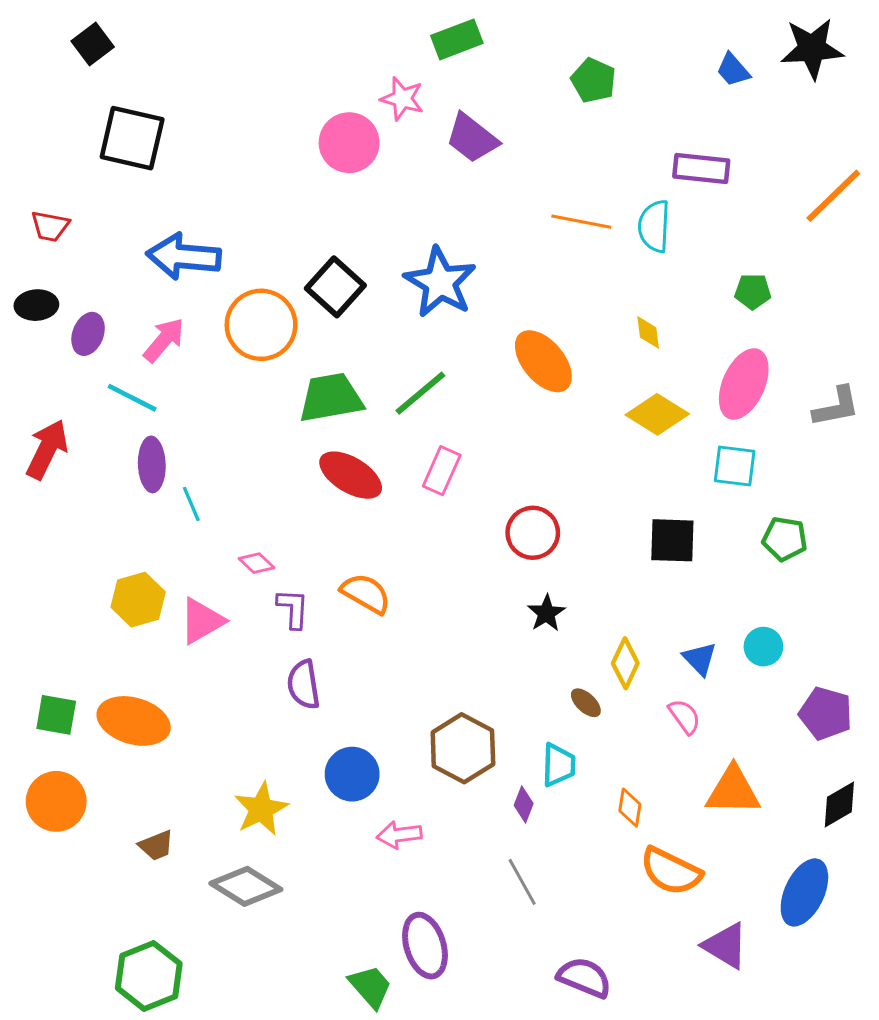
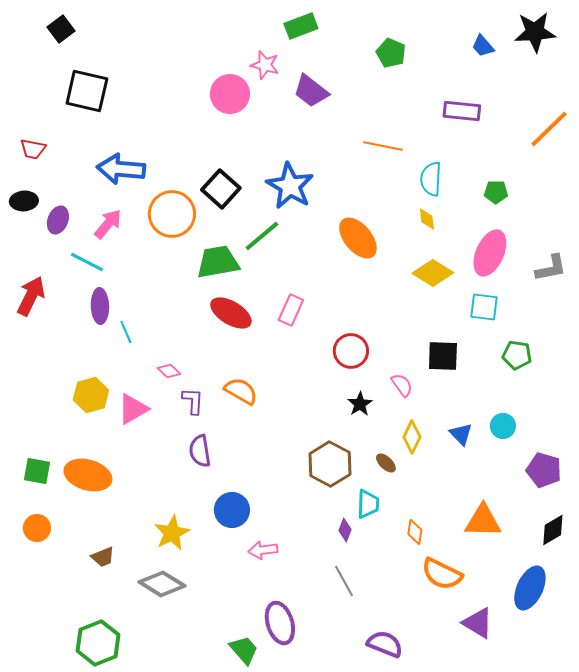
cyan semicircle: (654, 226) -> (431, 179), moved
green line: (420, 393) -> (262, 236), moved
pink semicircle: (685, 716) -> (402, 385), moved
brown hexagon: (463, 748) -> (330, 464), moved
orange circle: (56, 801) -> (37, 528), size x0.7

